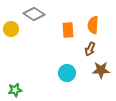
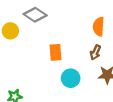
orange rectangle: (68, 30) -> (56, 52), moved

